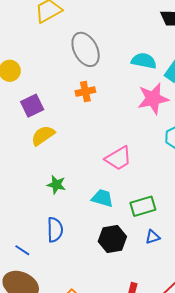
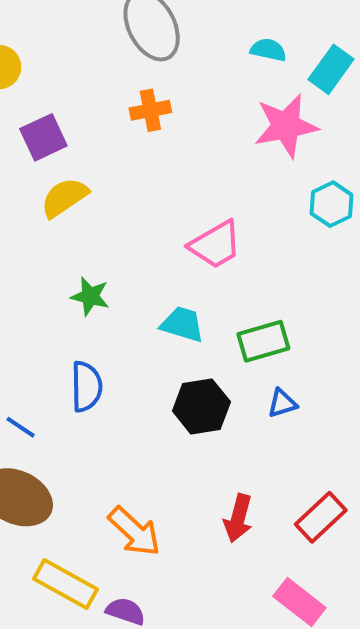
cyan semicircle: (144, 61) -> (268, 50), size x0.7

